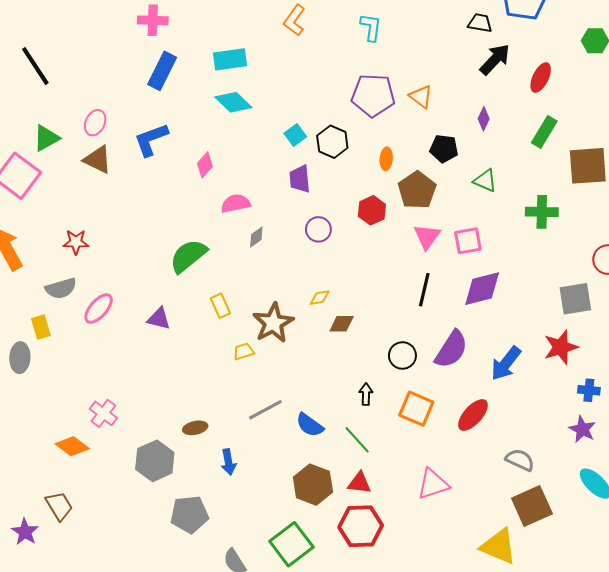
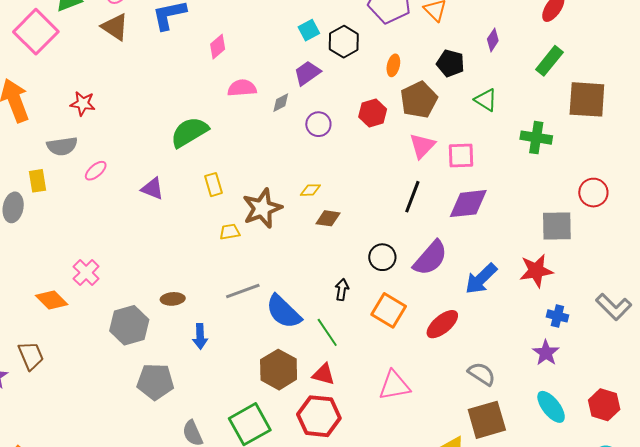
purple trapezoid: (300, 179) -> (307, 73), turned 52
gray diamond: (256, 237) -> (281, 103), moved
pink ellipse: (99, 308) -> (96, 171), size x0.7
blue semicircle: (310, 425) -> (284, 312), size x1.4

